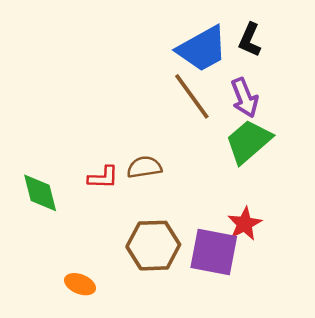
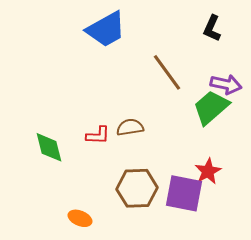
blue trapezoid: (202, 49) -> (106, 29), moved
purple arrow: (245, 98) -> (226, 84), moved, turned -56

